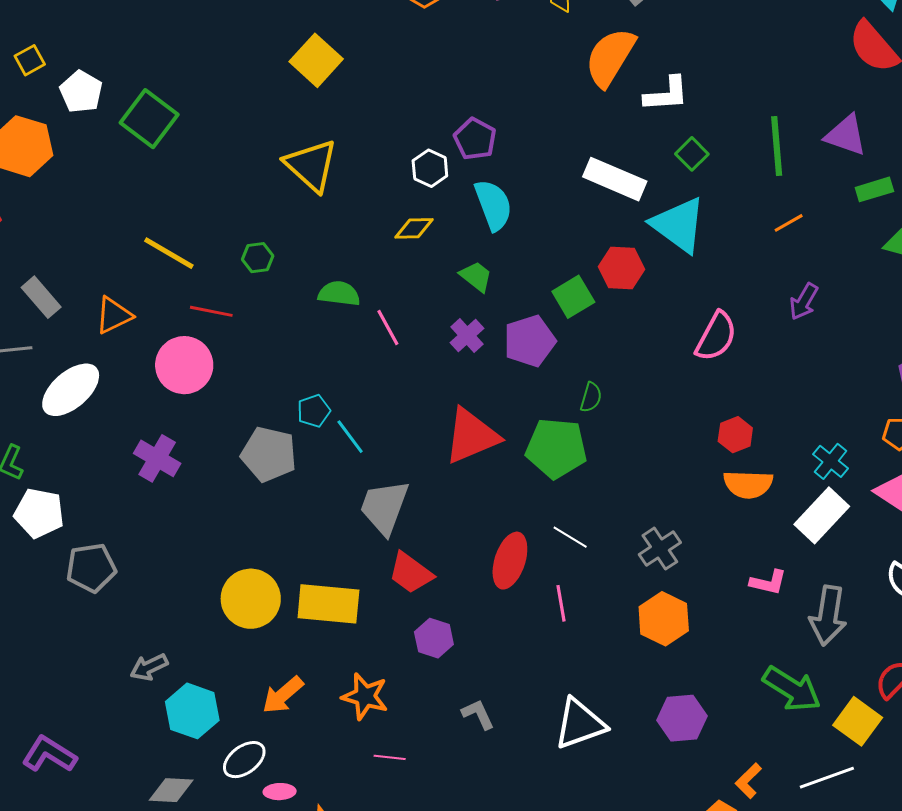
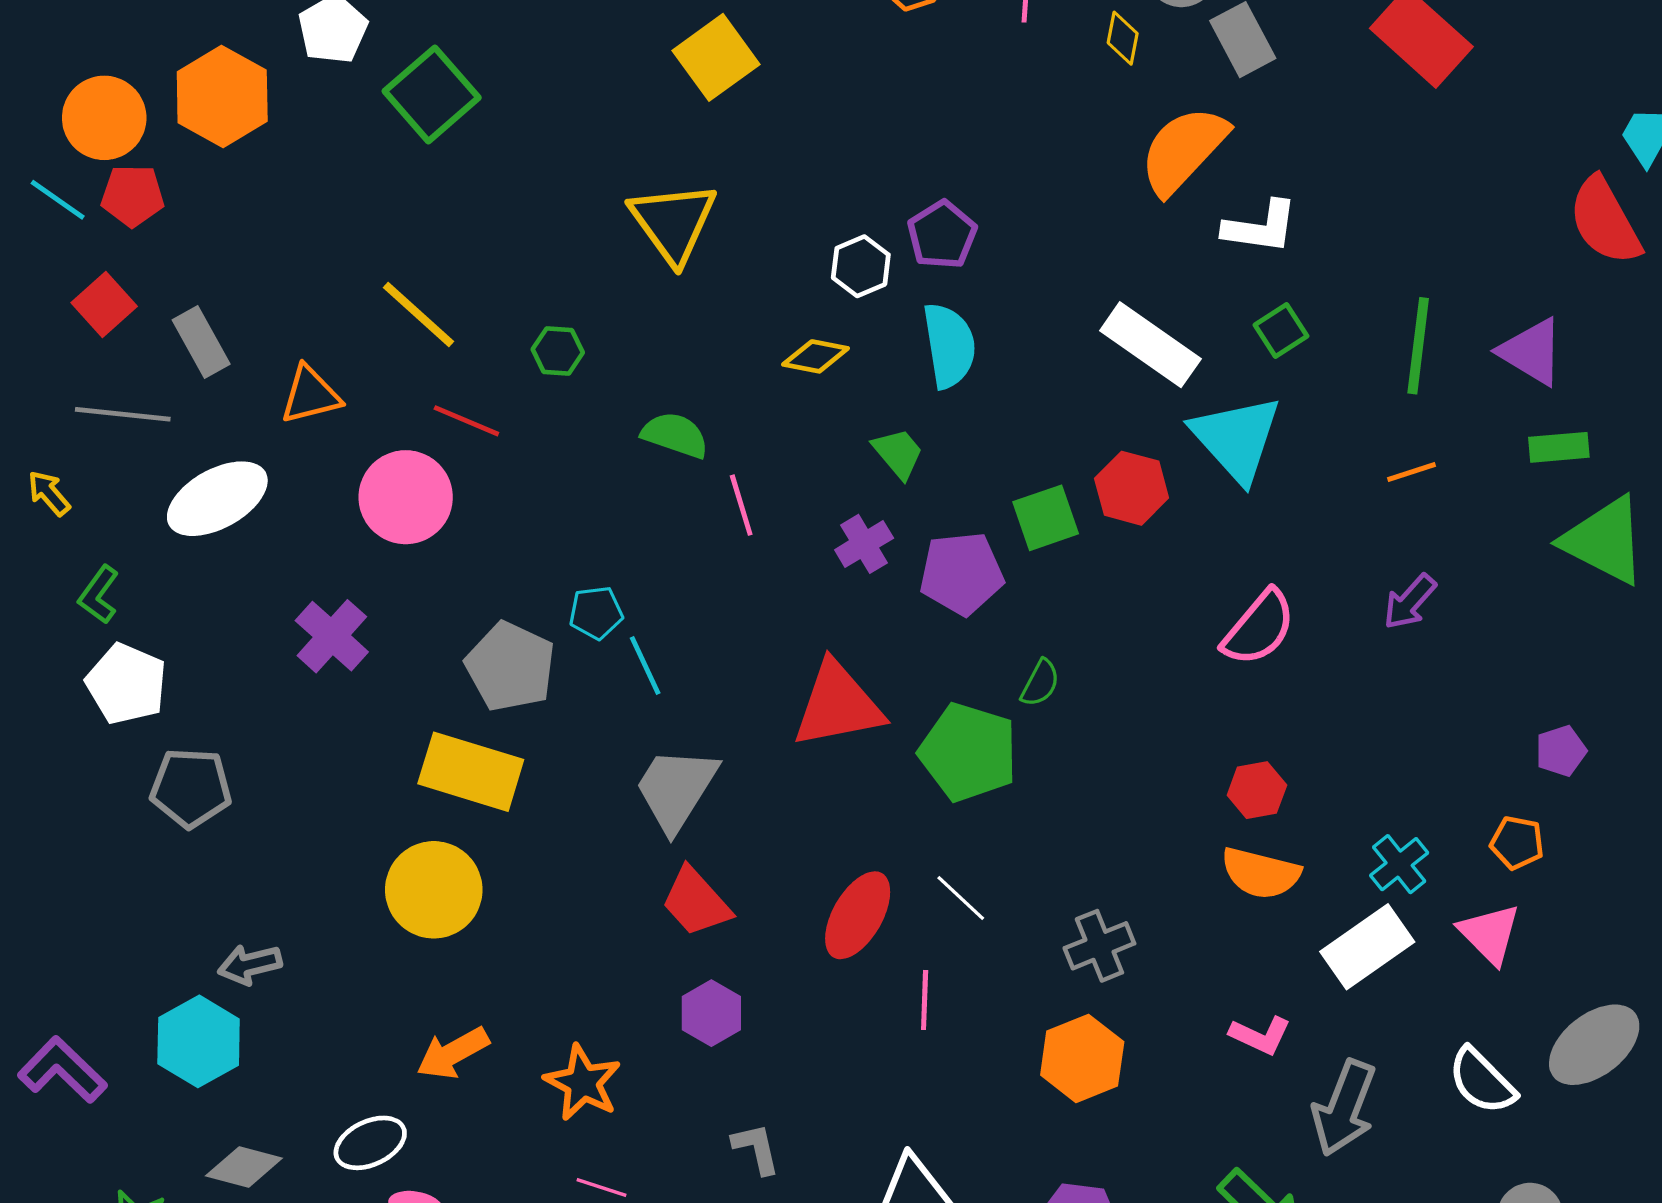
yellow rectangle: (328, 604) -> (471, 772), moved
cyan hexagon: (192, 711) -> (199, 1041), moved

